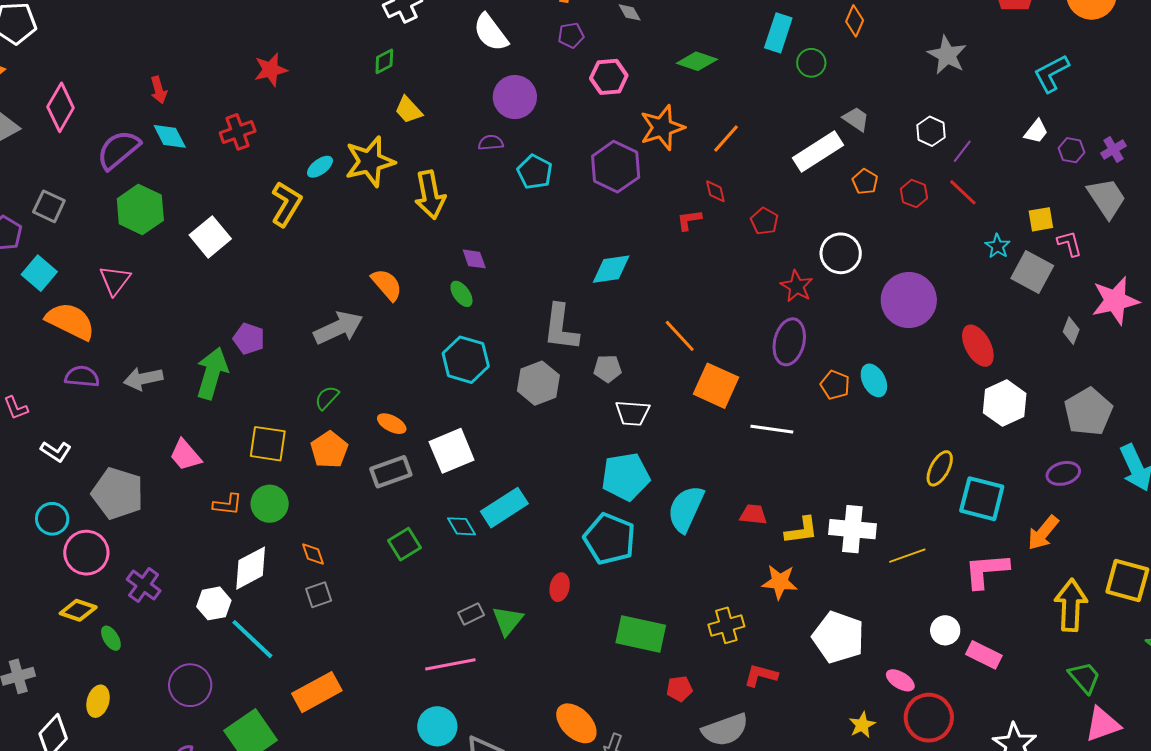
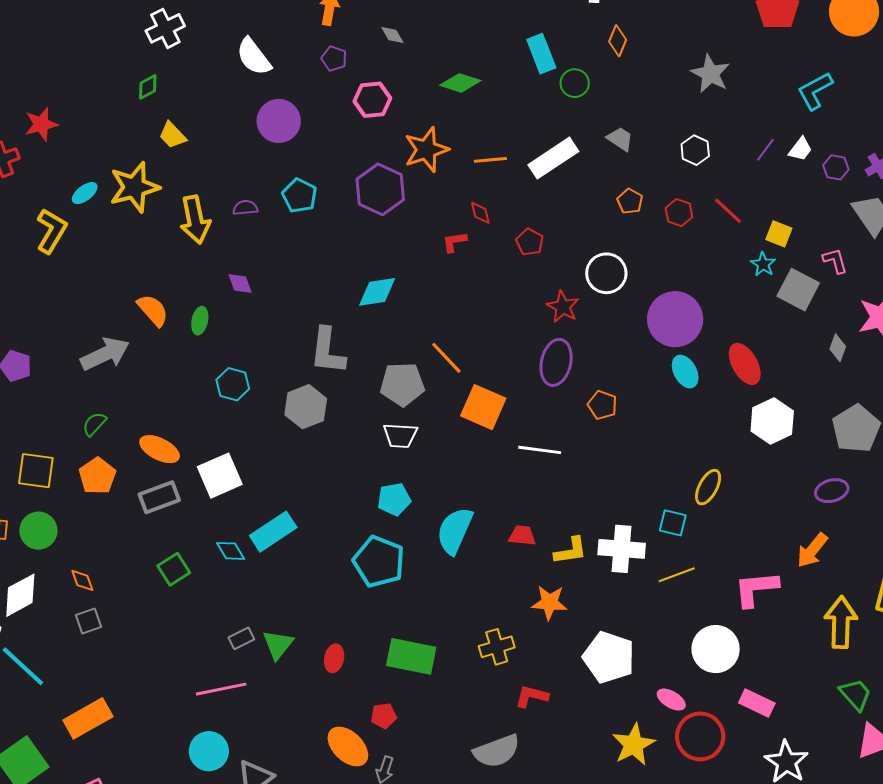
cyan rectangle: (778, 33) -> (541, 54), turned -39
purple pentagon: (571, 35) -> (334, 59), turned 30
red star: (271, 70) -> (41, 124), moved
orange line: (726, 138) -> (490, 160), turned 44
purple semicircle: (491, 143) -> (245, 208), moved
purple line: (962, 151) -> (765, 150), moved
white rectangle: (818, 152) -> (553, 158), moved
yellow square: (1041, 219) -> (779, 234), moved, turned 32
green ellipse: (461, 294) -> (200, 321), moved, turned 48
cyan hexagon: (466, 360) -> (233, 384), size x0.7
gray pentagon: (608, 369) -> (402, 384), moved, size x1.6
cyan ellipse: (874, 380) -> (685, 372), moved
orange ellipse: (392, 424) -> (160, 449), size x1.4
cyan pentagon: (626, 477) -> (394, 499), size x0.7
cyan square: (982, 499) -> (673, 523), moved, size x0.6
red ellipse: (560, 587) -> (334, 658), moved
white circle: (945, 630) -> (716, 649), size x1.6
pink rectangle: (984, 655) -> (757, 703), moved
red pentagon: (679, 689) -> (384, 716), moved
yellow star: (862, 725) -> (634, 745), size x1.6

